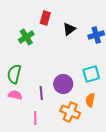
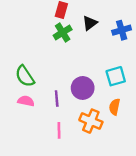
green cross: (26, 37) -> (63, 32), moved
green semicircle: (14, 74) -> (25, 76), turned -48
pink line: (35, 118) -> (59, 130), moved

